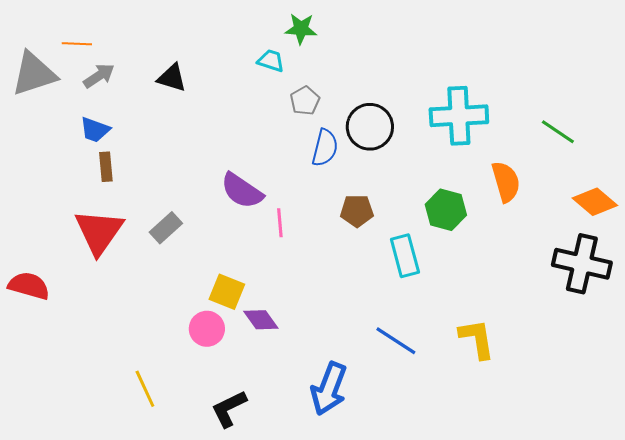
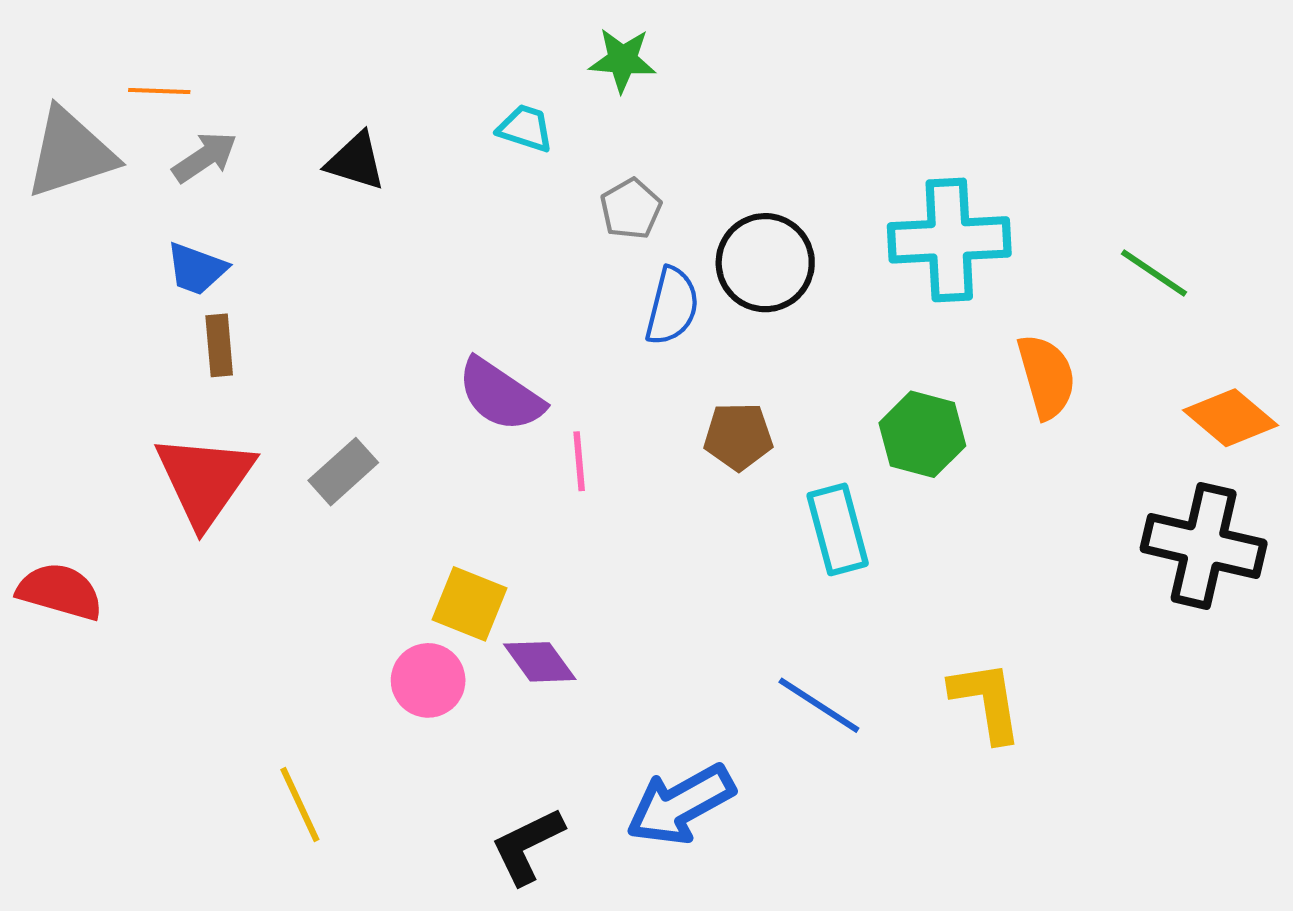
cyan trapezoid: (271, 61) -> (525, 128), moved
blue arrow: (329, 389) -> (680, 804), turned 40
black L-shape: (229, 409) -> (527, 846), moved

